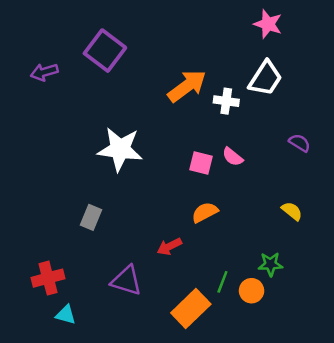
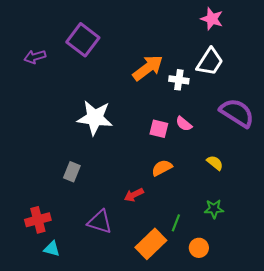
purple semicircle: (300, 143) -> (237, 113), size x2.0
yellow semicircle: (292, 211) -> (215, 163), moved
orange circle: (252, 291) -> (199, 248), moved

